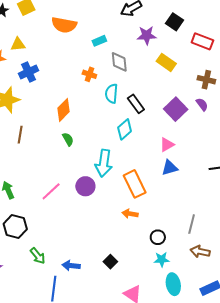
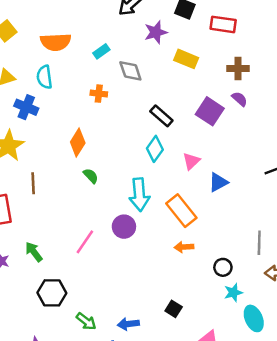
blue cross: (29, 72) -> (26, 107), turned -30
cyan semicircle: (111, 94) -> (44, 77), moved
pink triangle: (167, 145) -> (191, 161), moved

